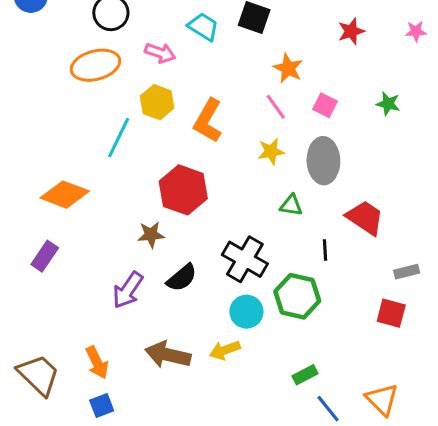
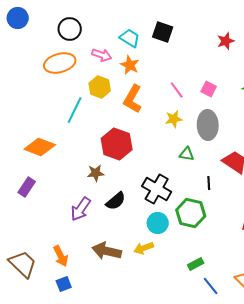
orange star: (288, 68) -> (130, 65), moved

